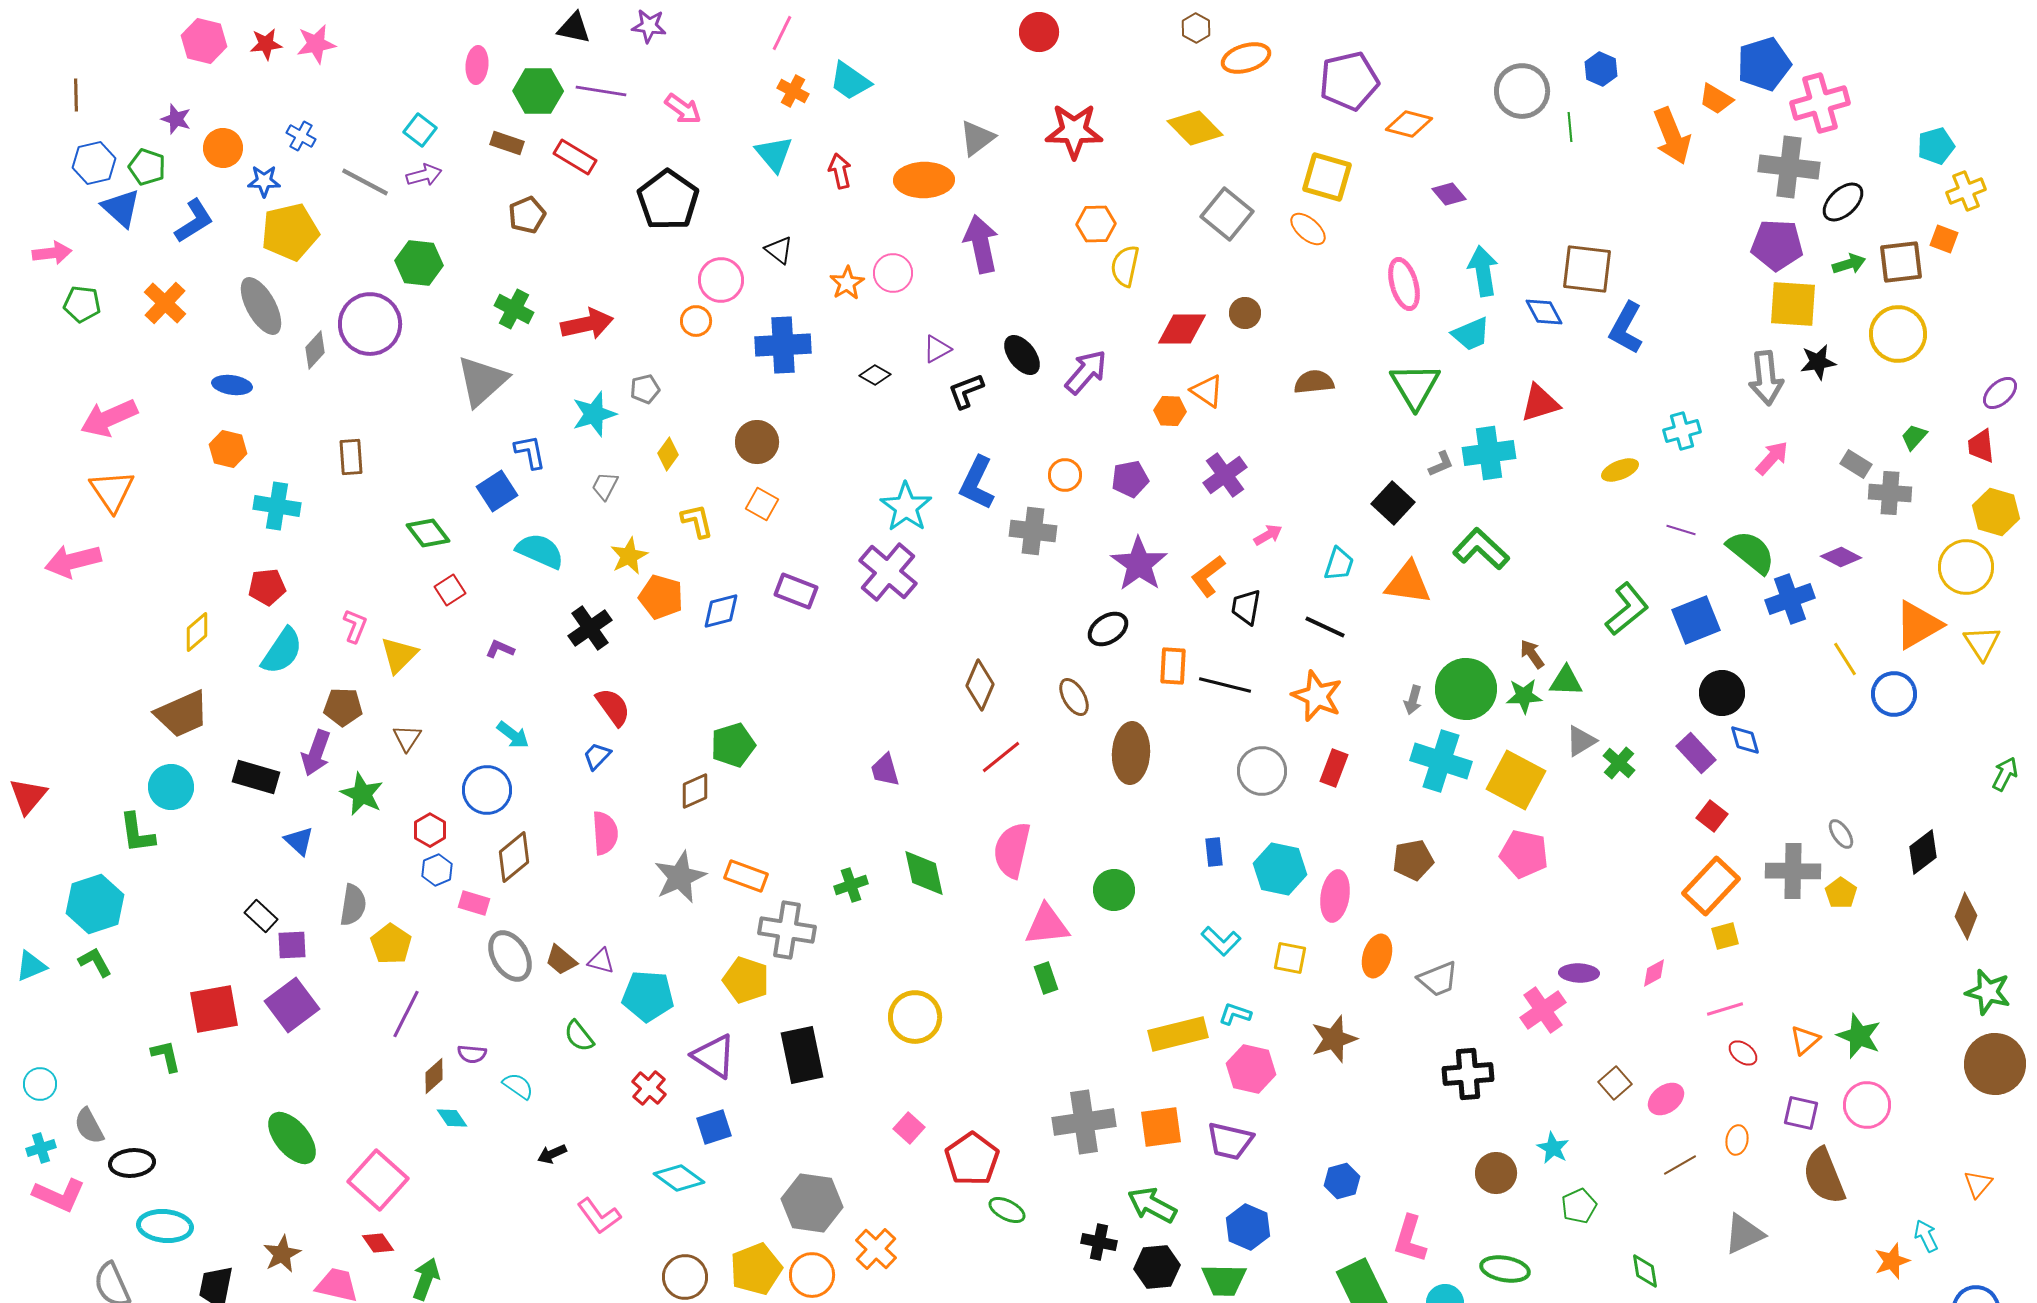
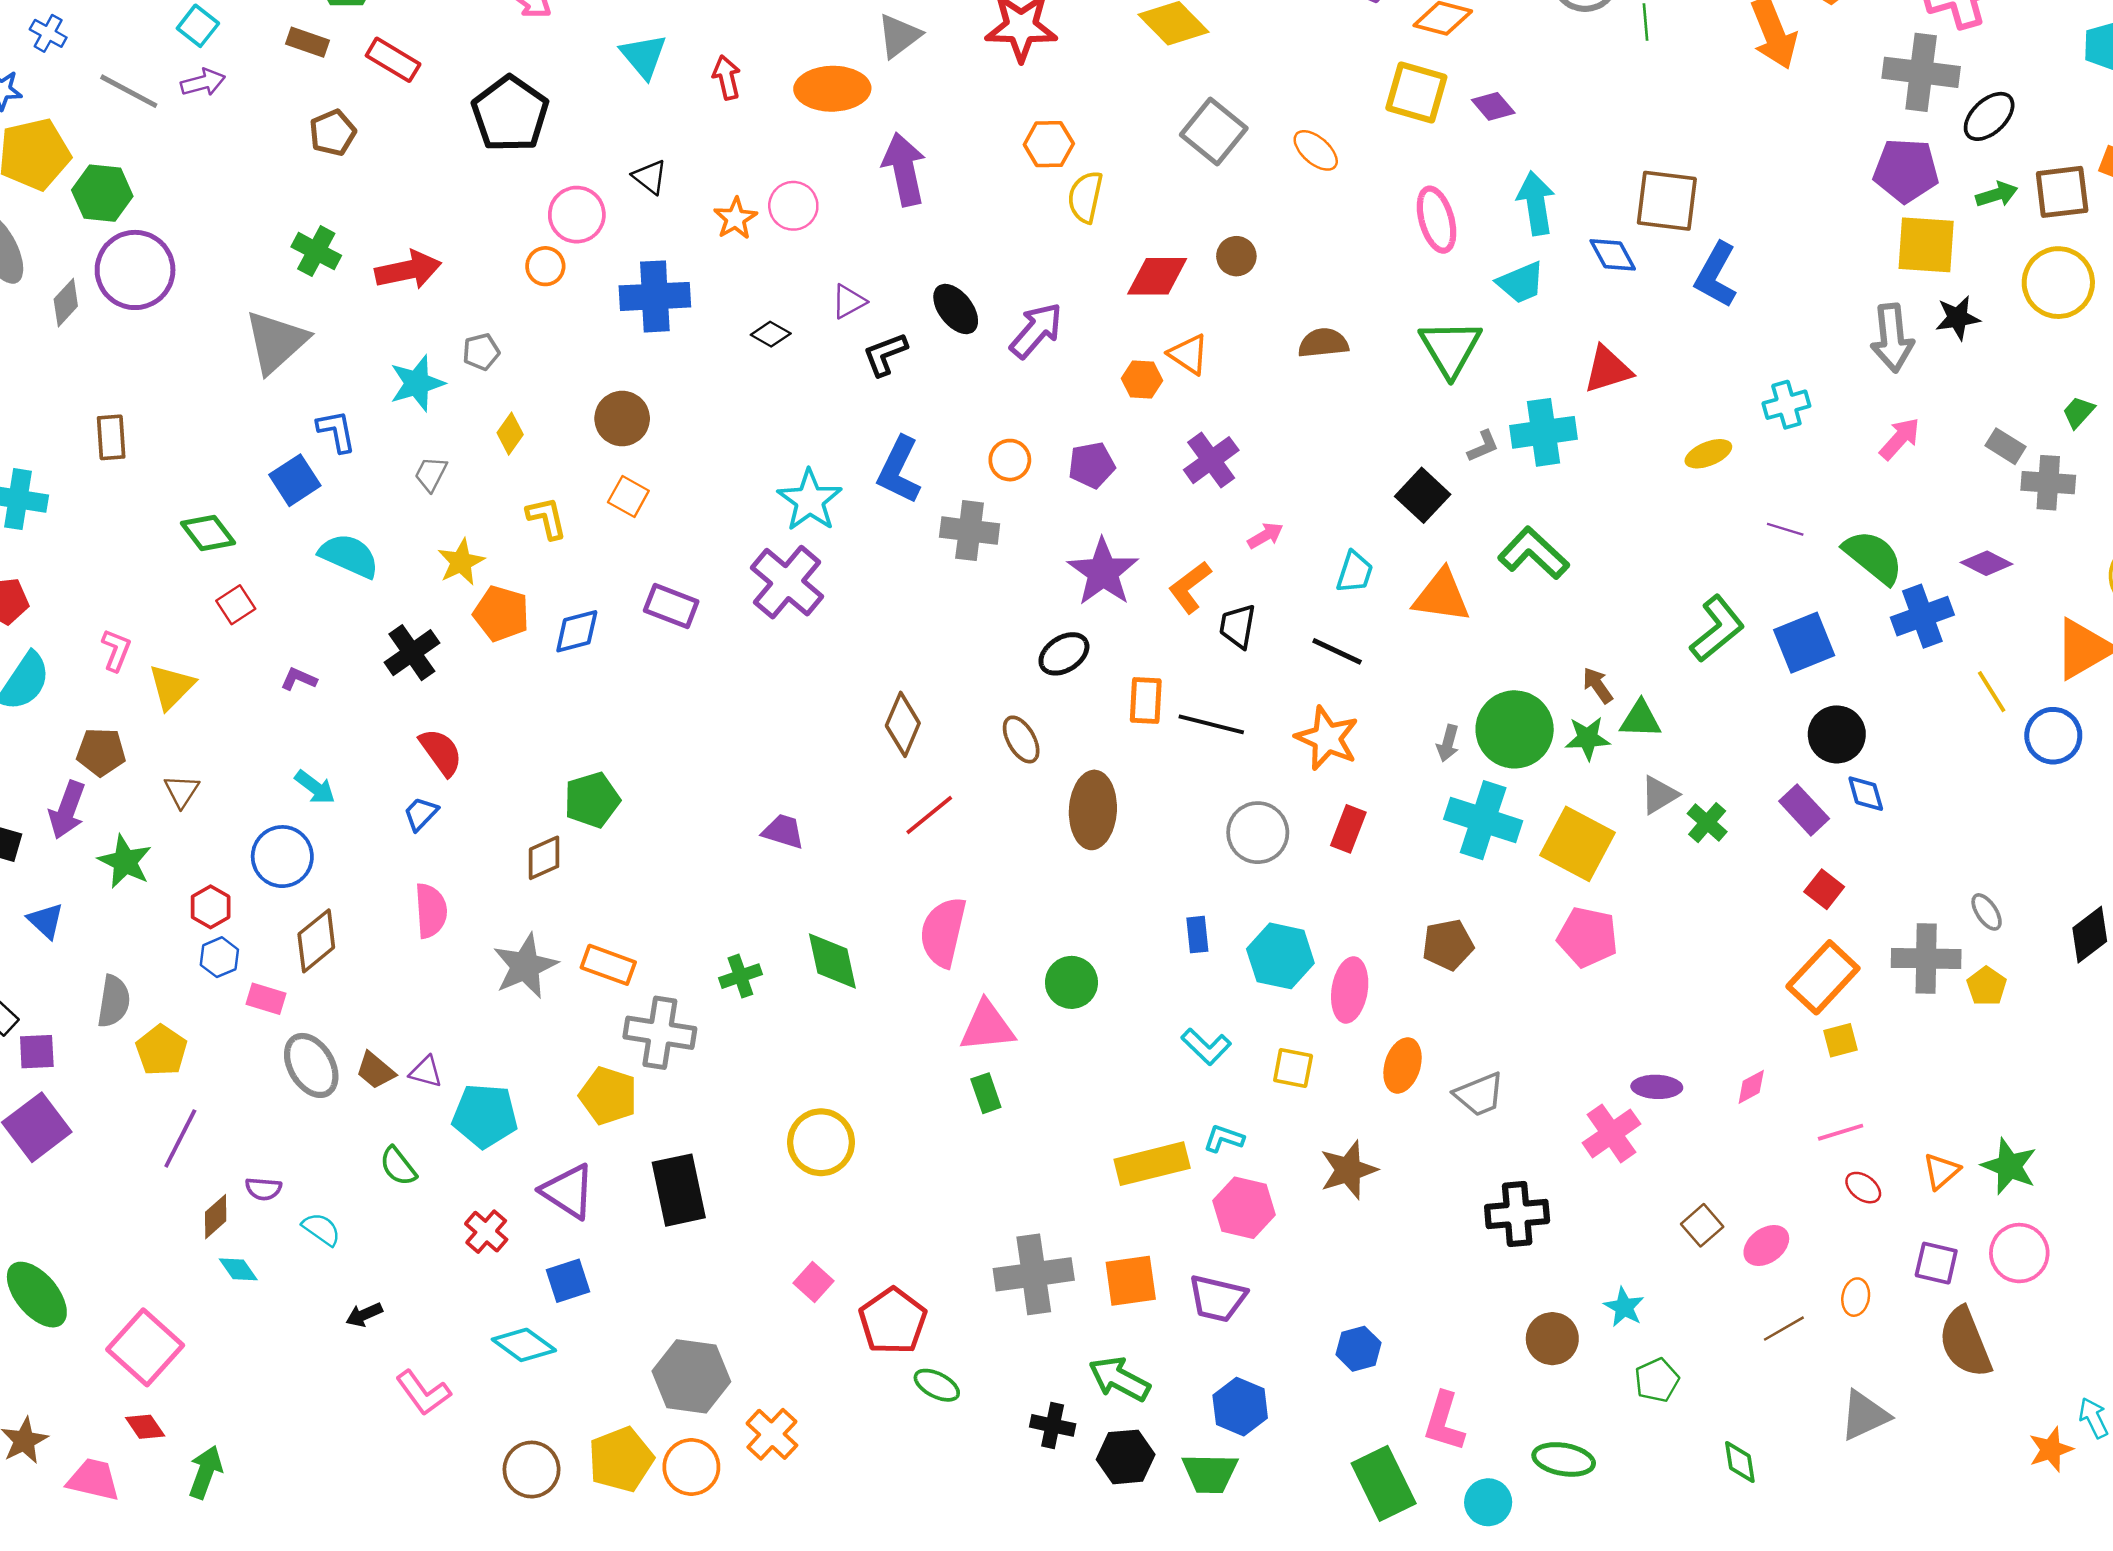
yellow square: (1327, 177) -> (1416, 93), moved
green hexagon: (419, 263) -> (102, 193), moved
purple trapezoid: (885, 770) -> (783, 831), turned 123

